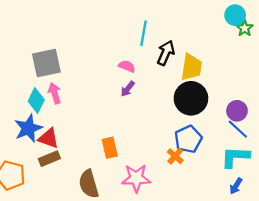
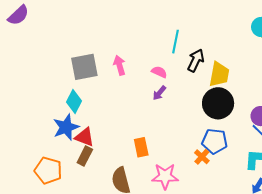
pink arrow: (55, 93) -> (119, 65), moved
blue pentagon: (188, 139) -> (215, 141), turned 30
brown rectangle: (49, 159) -> (85, 156), turned -42

